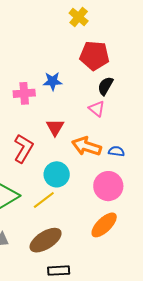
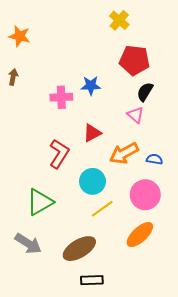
red triangle: (55, 127) -> (92, 133), turned 30
orange arrow: (87, 146) -> (124, 153), turned -48
yellow line: (44, 200) -> (102, 209), moved

